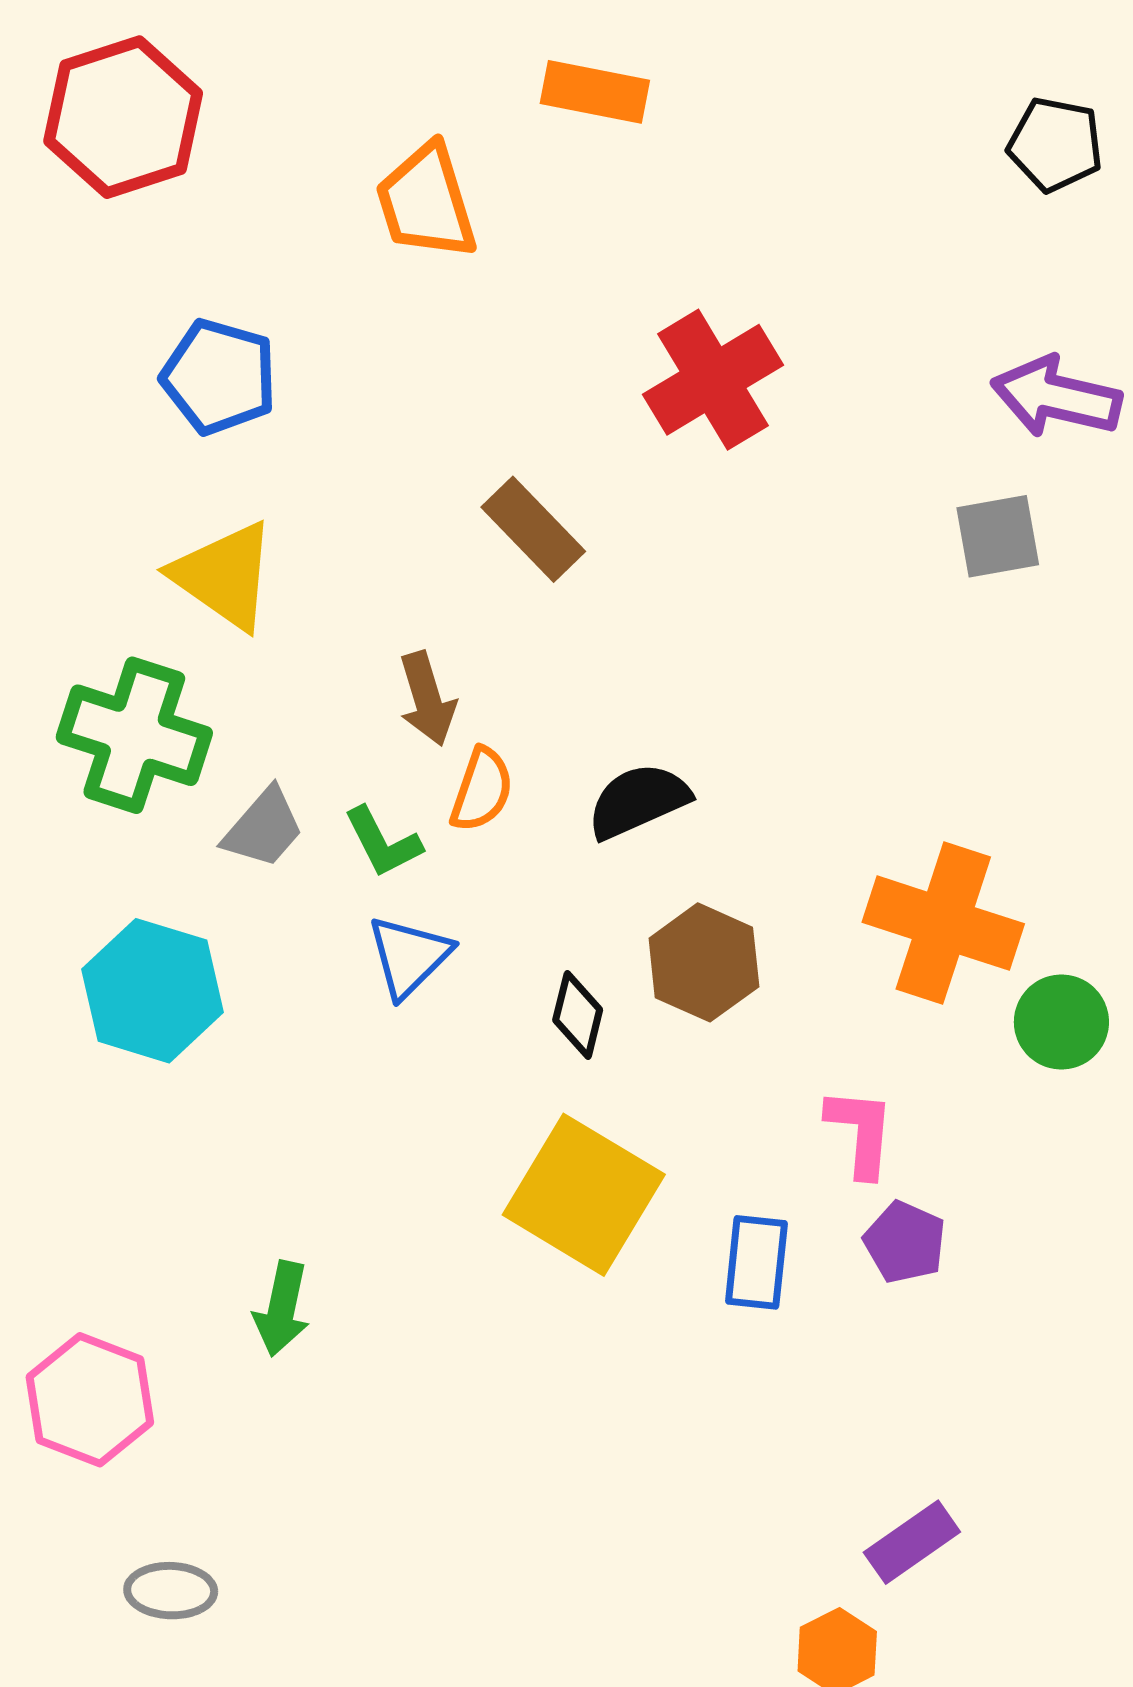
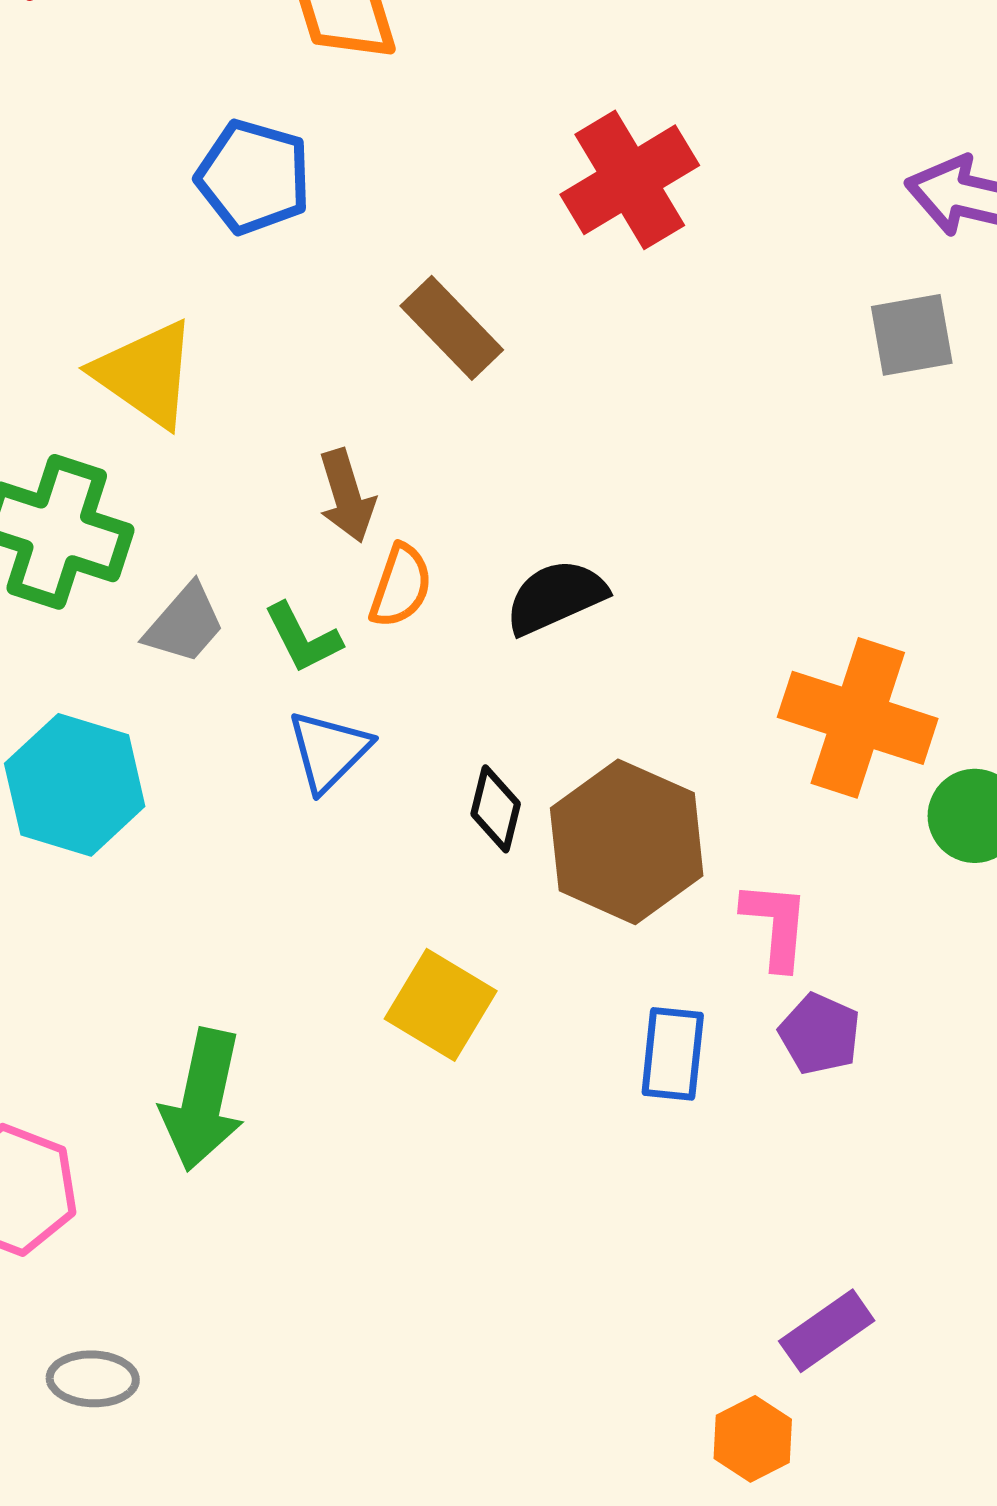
blue pentagon: (219, 377) -> (254, 177), moved
brown hexagon: (704, 962) -> (627, 842), moved, size x1.4
yellow square: (584, 1195) -> (441, 1005), moved, size x0.7
green arrow: (282, 1309) -> (203, 1100), size x1.5

